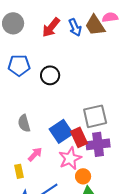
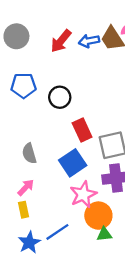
blue arrow: (75, 27) -> (89, 41), turned 102
red rectangle: (79, 137) -> (82, 130), moved
pink arrow: (35, 154) -> (26, 187), moved
orange circle: (83, 176) -> (98, 216), size x1.5

